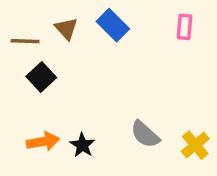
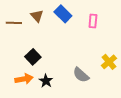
pink rectangle: (185, 27) -> (93, 21), moved
black square: (41, 77) -> (33, 57), moved
yellow cross: (195, 145) -> (109, 62), moved

